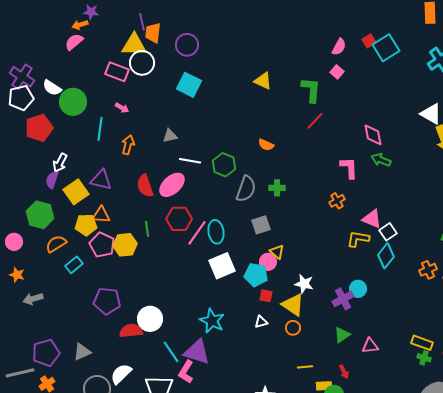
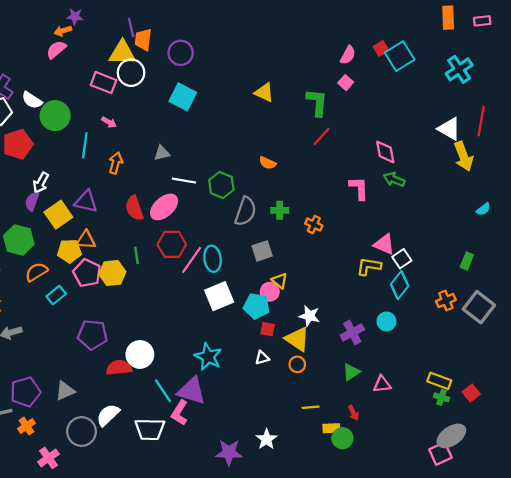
orange cross: (337, 201) -> (314, 225), moved, turned -35
cyan circle: (358, 289) -> (386, 321), moved

